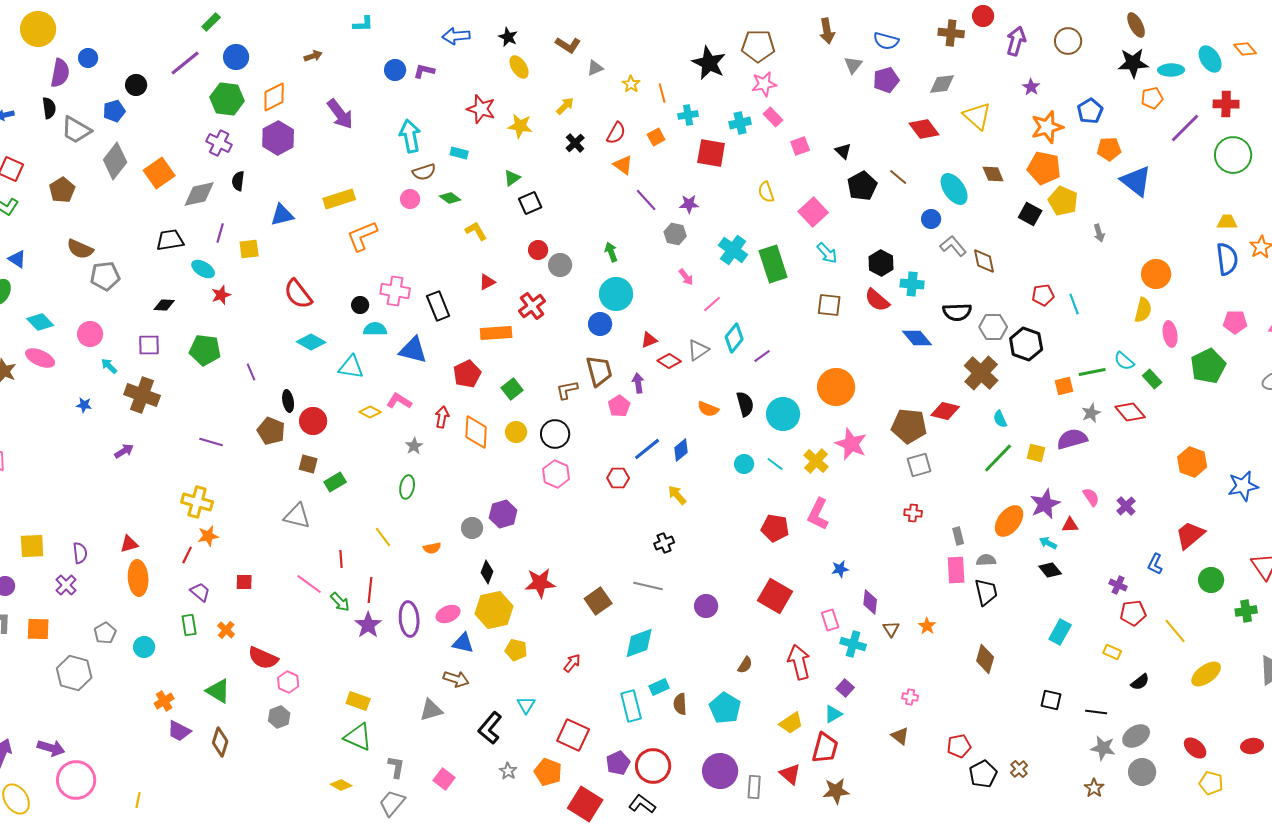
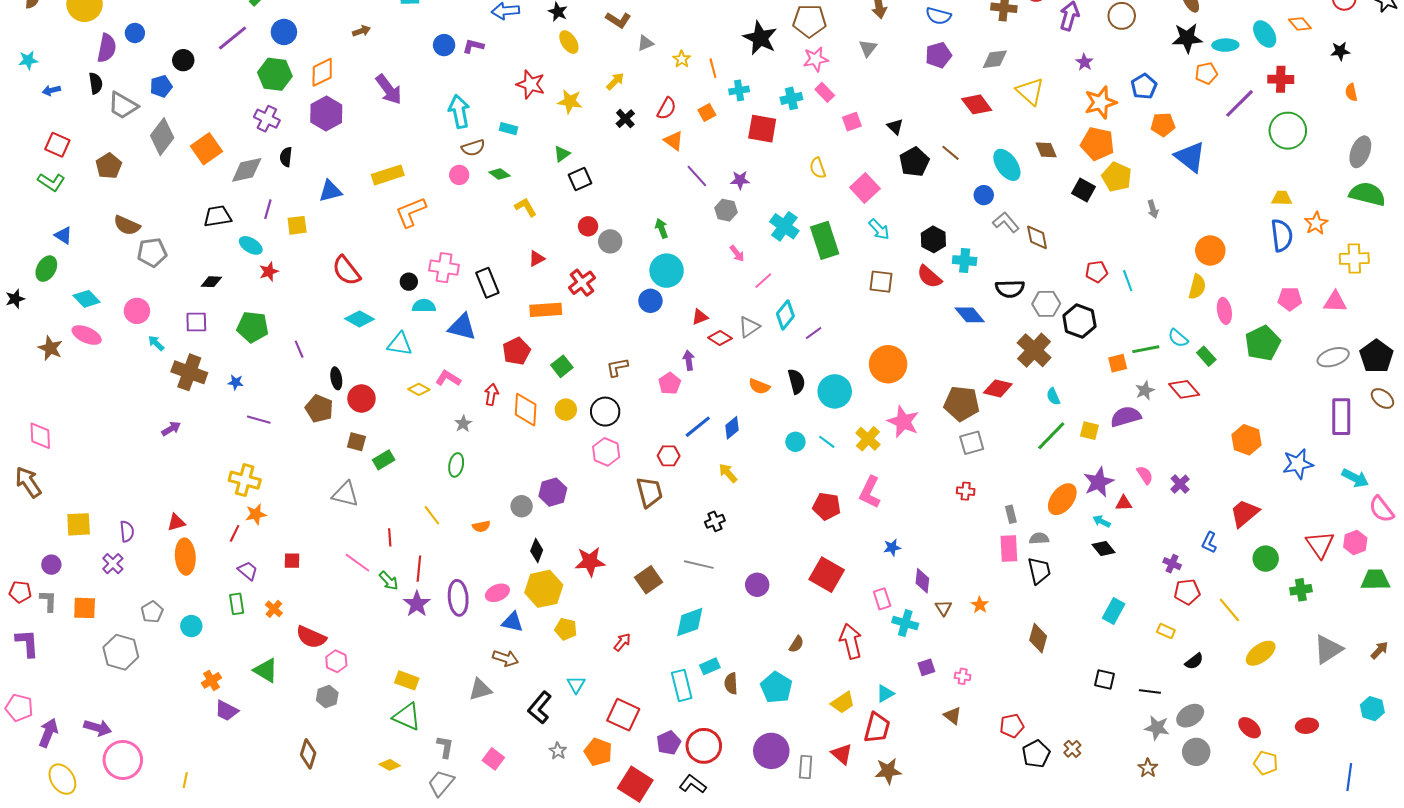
gray triangle: (853, 65) -> (868, 48), moved
brown trapezoid: (599, 371) -> (649, 492), moved
blue star: (84, 405) -> (236, 382), moved
purple square: (845, 688) -> (926, 667), moved, turned 30
brown diamond: (220, 742) -> (308, 754), moved

